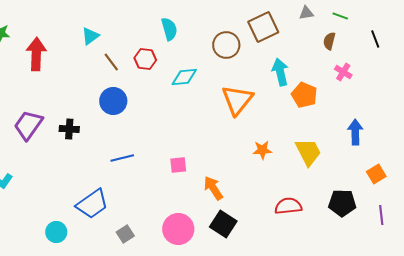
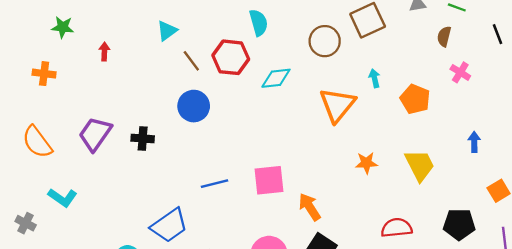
red arrow: (36, 54) -> (104, 52), size x0.5
red hexagon: (145, 59) -> (231, 57), size x1.4
cyan arrow: (280, 72) -> (375, 78), moved, size x0.6
blue arrow: (355, 132) -> (474, 142), size x0.7
blue line: (122, 158) -> (215, 184), moved
pink square: (178, 165) -> (269, 180), size x1.6

